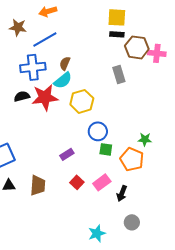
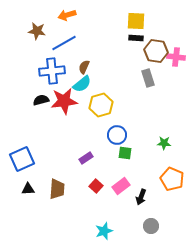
gray rectangle: (119, 74) -> (148, 78), moved
orange pentagon: (132, 159) -> (172, 179), moved
cyan star: (97, 233) -> (104, 231), moved

